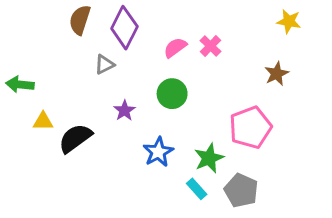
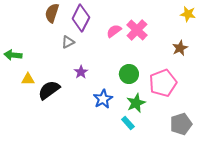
pink cross: (210, 46) -> (137, 30), size x1.5
green circle: (172, 94) -> (129, 74), moved
gray pentagon: (241, 190) -> (181, 124), moved, turned 30

